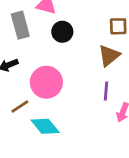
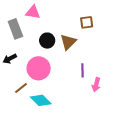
black circle: (62, 32) -> (47, 41), moved
brown triangle: (109, 56) -> (68, 42), moved

